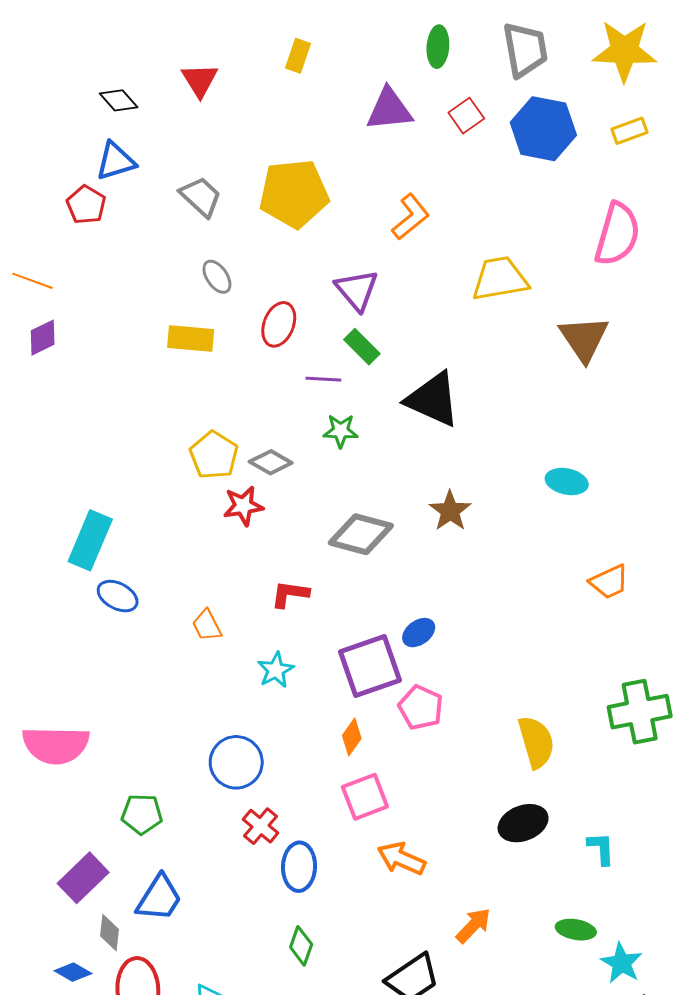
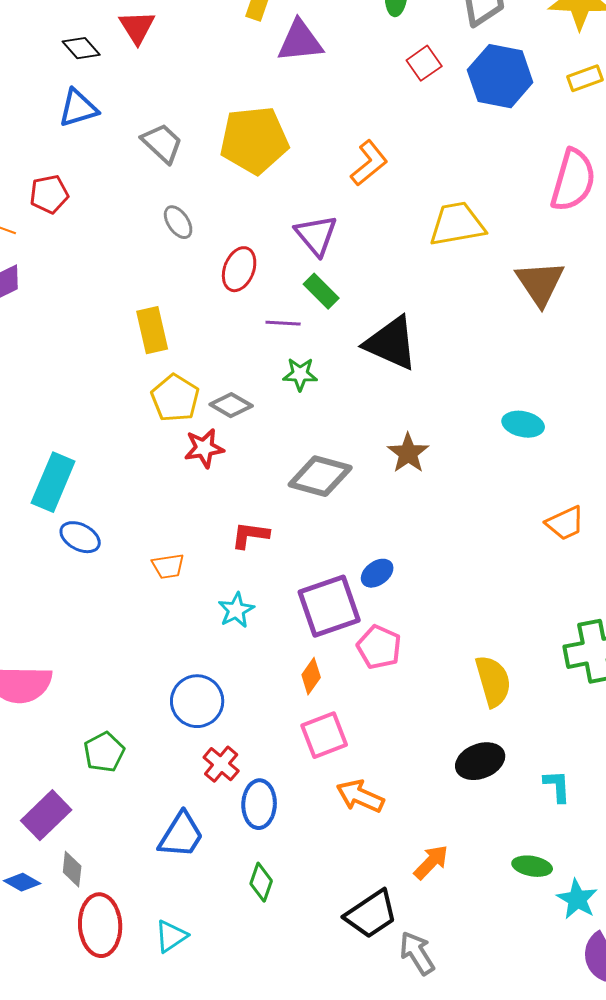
red triangle: (200, 80) -> (137, 27), moved
purple triangle: (389, 109) -> (300, 41), moved
red pentagon: (86, 205) -> (49, 194), moved, turned 30
yellow rectangle: (191, 339) -> (152, 330), moved, turned 72
orange trapezoid: (207, 625) -> (168, 566), turned -72
green pentagon: (142, 814) -> (104, 752), turned -30
blue trapezoid: (159, 898) -> (181, 835), moved
blue diamond: (73, 972) -> (22, 882), moved

